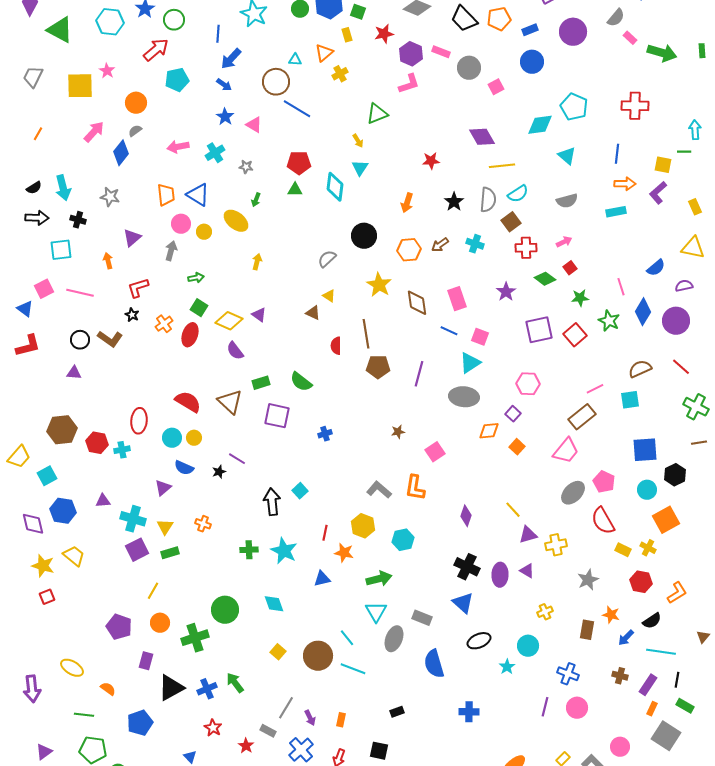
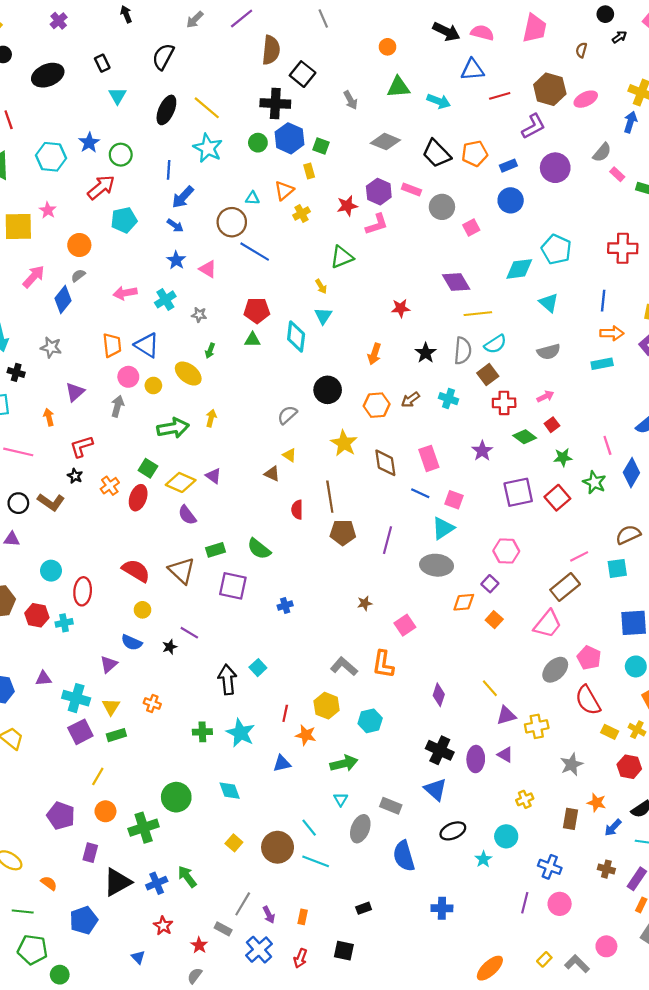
red star: (384, 34) -> (347, 206), moved
green arrow: (196, 278) -> (173, 428), moved, size x1.8
cyan circle: (172, 438) -> (51, 571), moved
cyan triangle: (376, 612) -> (341, 799), size x0.6

